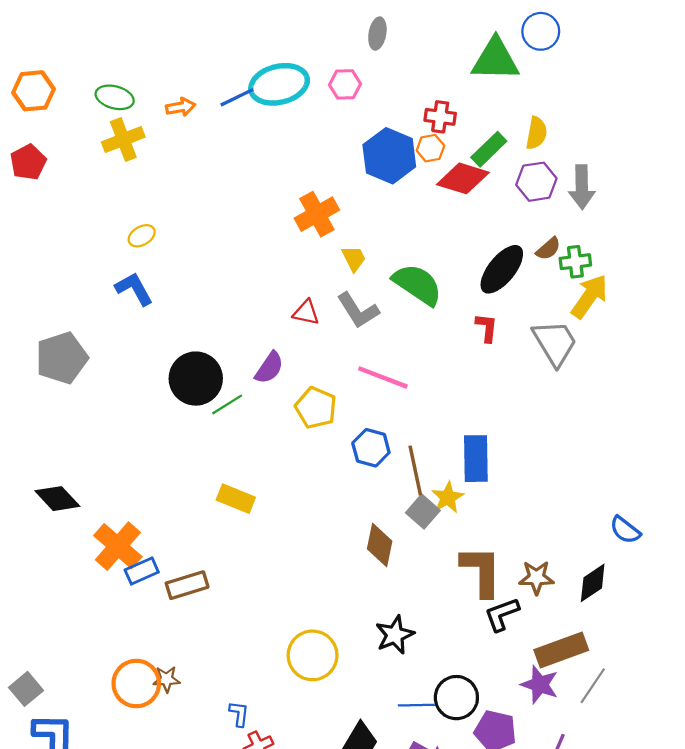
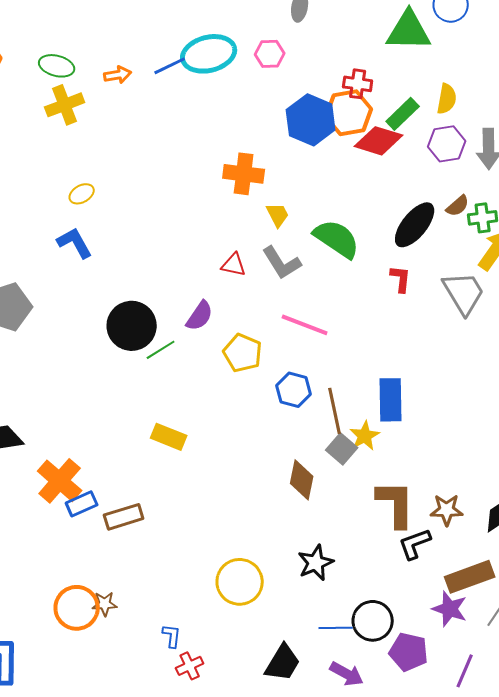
orange hexagon: (430, 148) -> (349, 113), size x1.8
orange cross: (317, 214) -> (244, 174), turned 36

